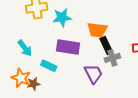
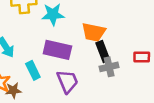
cyan rectangle: (49, 66) -> (33, 70), turned 35
purple trapezoid: (93, 74) -> (67, 81), moved

